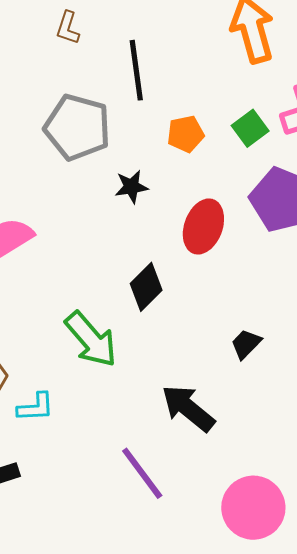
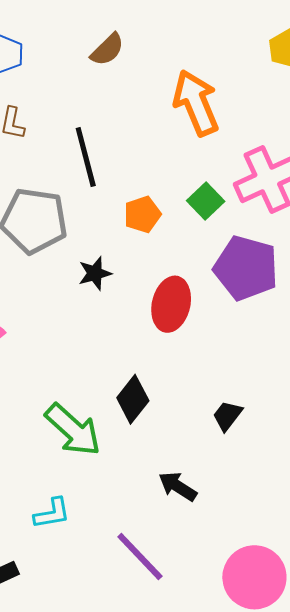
black diamond: (146, 287) -> (133, 399), moved
cyan L-shape: (36, 407) -> (52, 513), moved
black arrow: (188, 408) -> (178, 486), size x0.7

